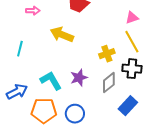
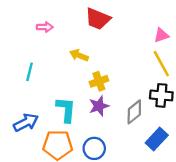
yellow arrow: (62, 35) -> (79, 55), size x0.7
yellow cross: (107, 54) -> (99, 81), moved
cyan L-shape: (51, 81) -> (66, 110), turned 35

